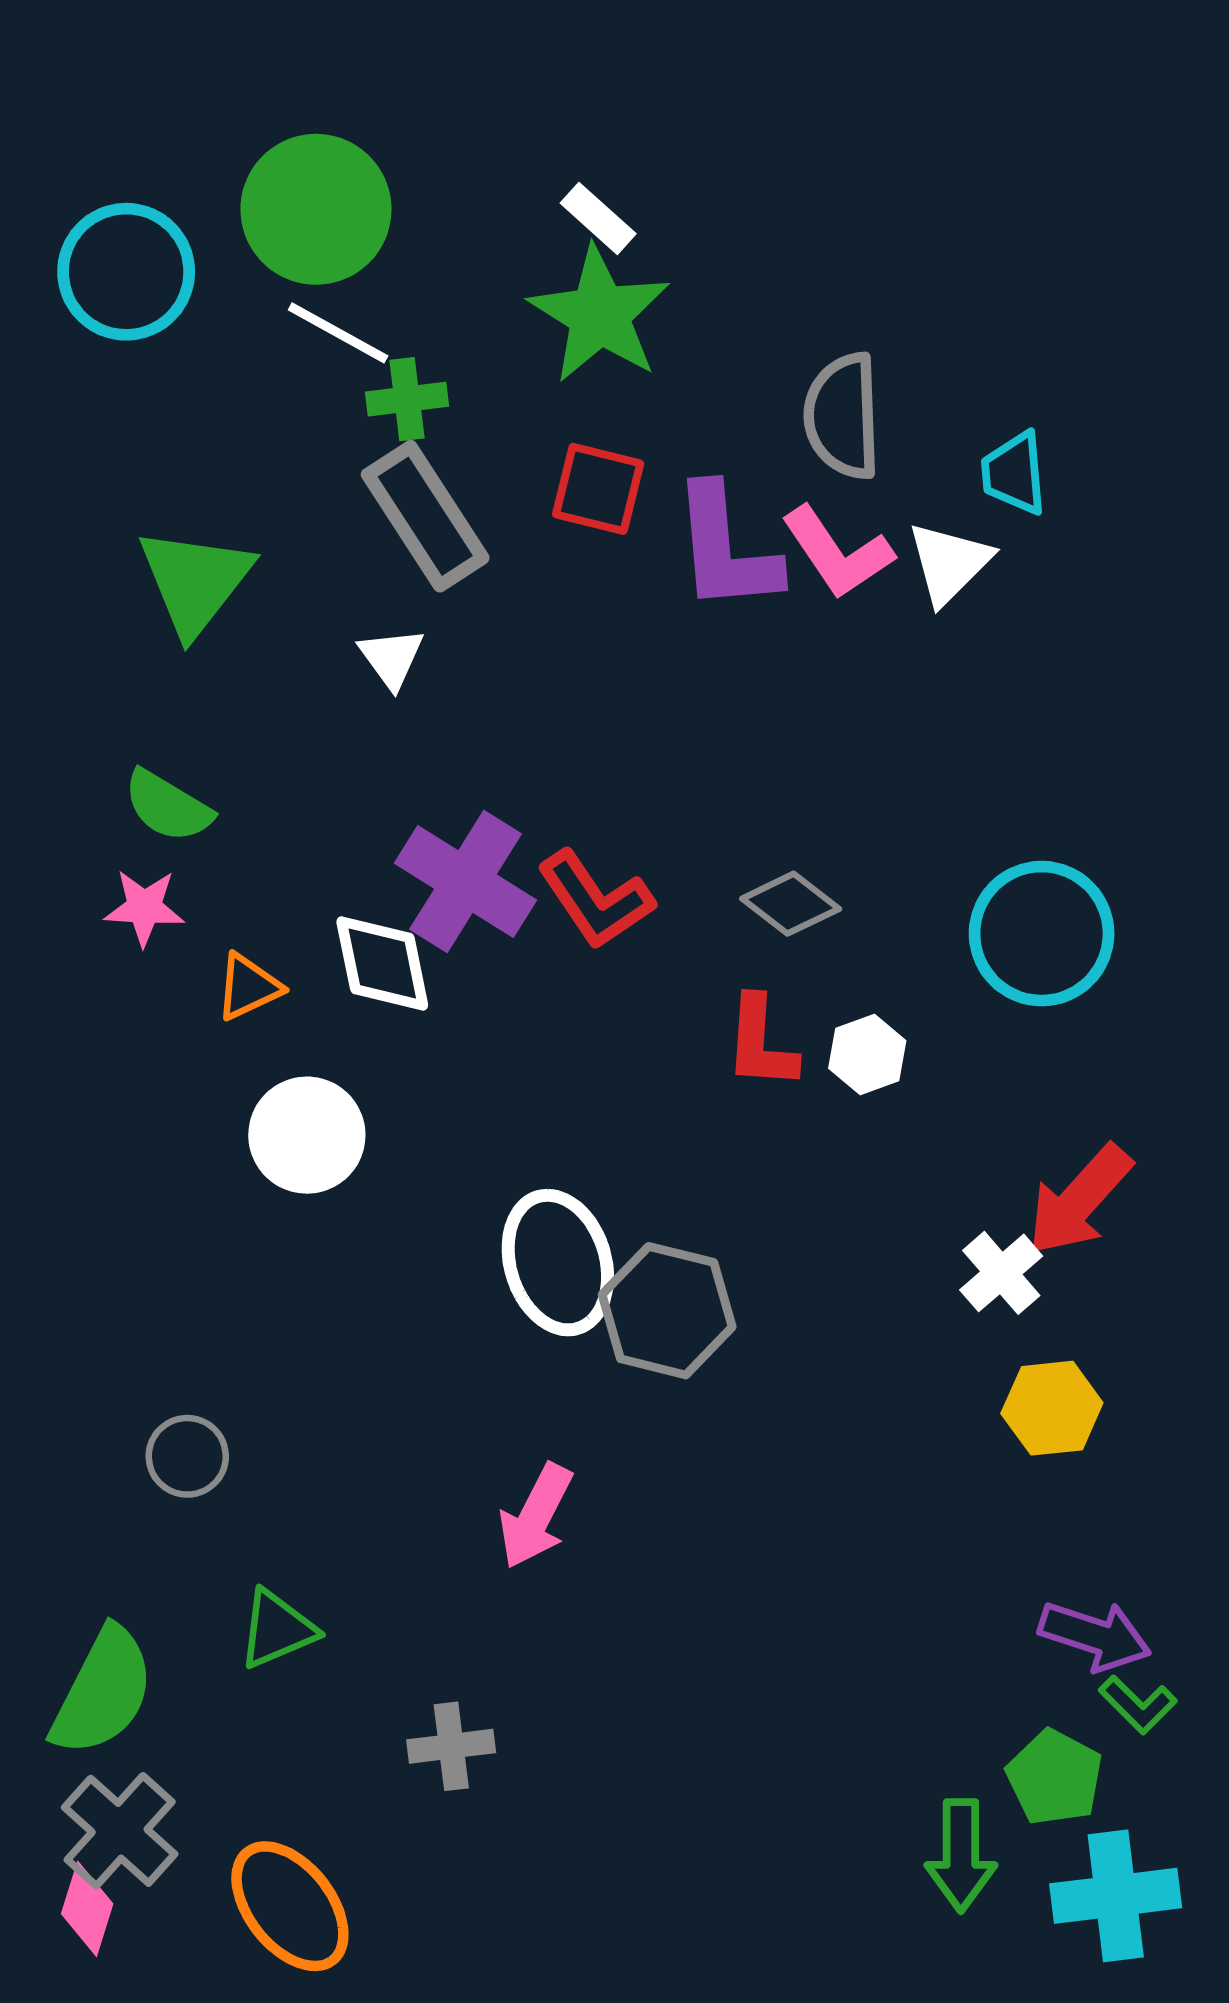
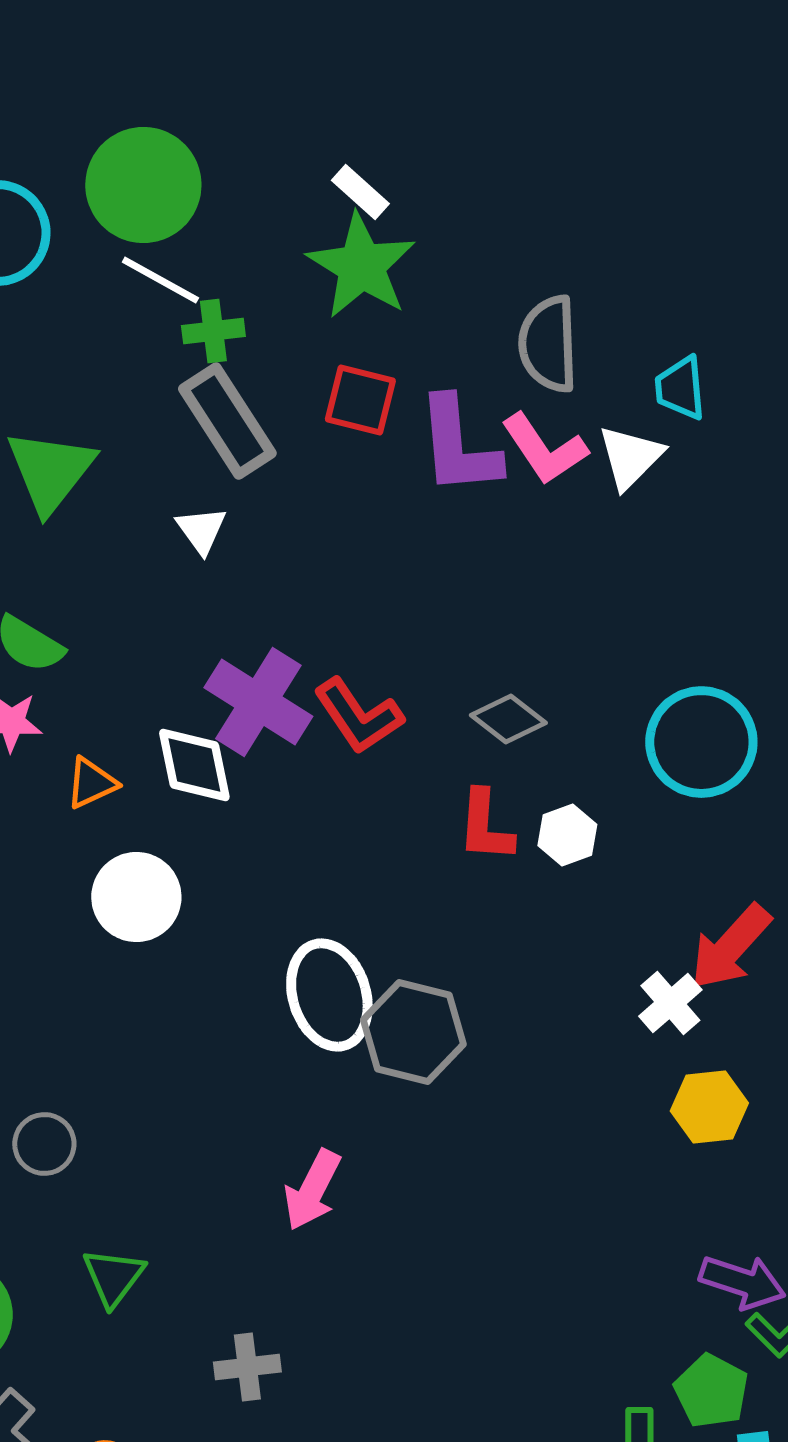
green triangle: (277, 1629) -> (113, 1277), turned -30

